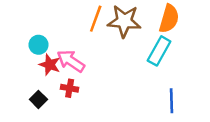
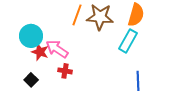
cyan circle: (38, 45) -> (31, 36), size x1.5
red cross: (70, 88) -> (65, 71), moved

